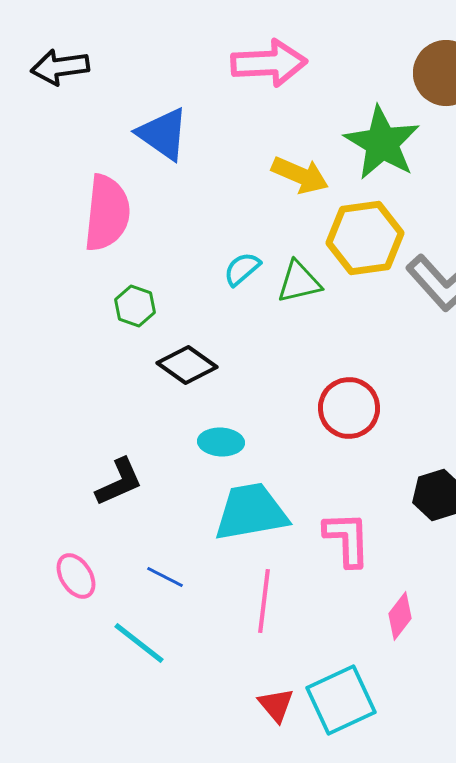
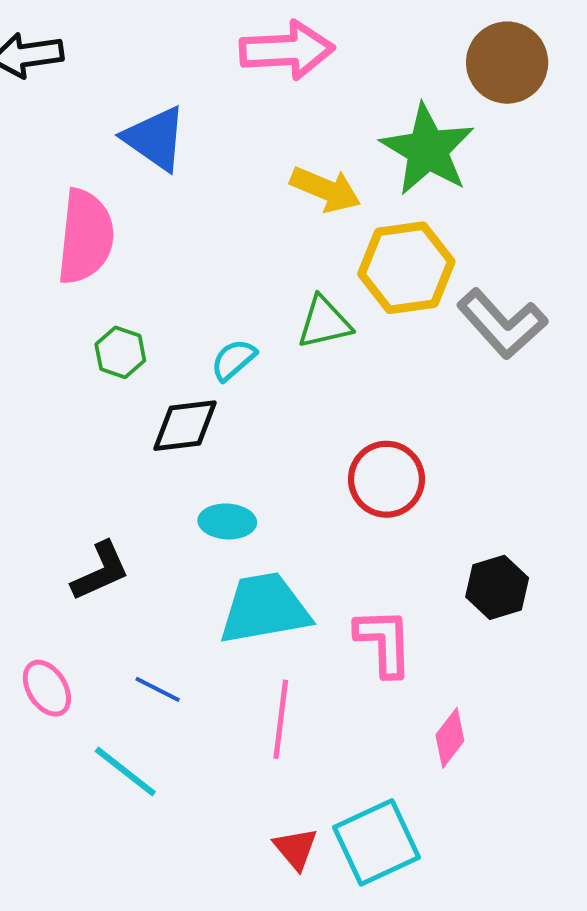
cyan semicircle: (242, 269) -> (233, 360), moved
black diamond: (187, 365) -> (185, 426), turned -42

